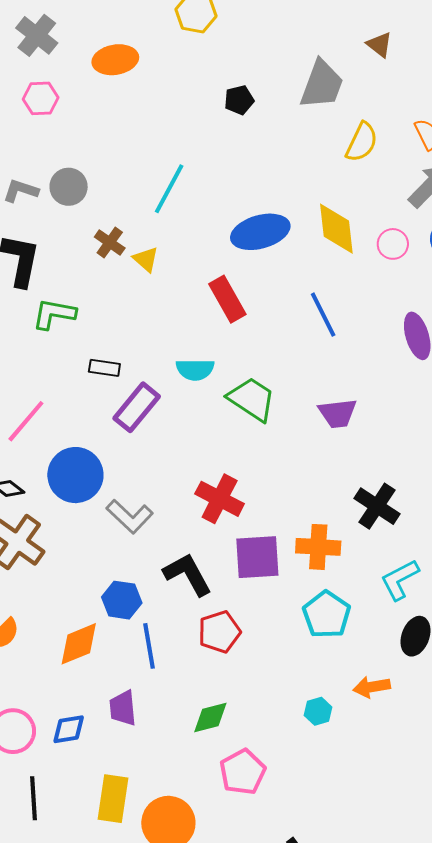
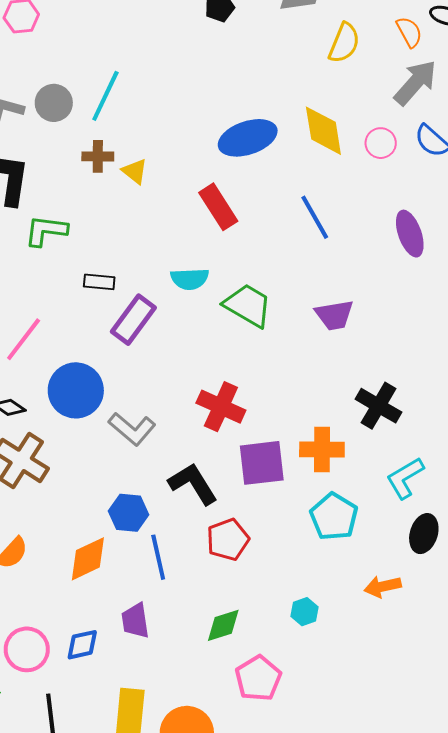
cyan line: (169, 189) -> (105, 96), moved
brown cross: (110, 243) -> (98, 156), turned -32
cyan hexagon: (318, 711) -> (304, 612), moved

